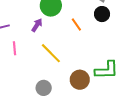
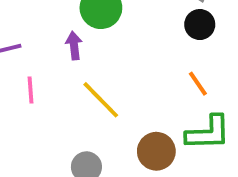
orange line: (76, 24) -> (198, 84), moved
purple arrow: (37, 25) -> (74, 46), turned -40

